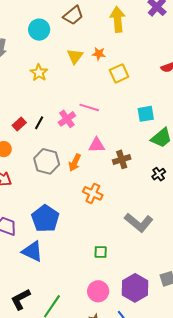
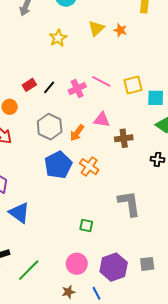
yellow square: (119, 73) -> (133, 85), moved
black cross: (159, 174) -> (157, 159), turned 32
blue pentagon: (45, 219) -> (58, 165), moved
gray L-shape: (139, 223) -> (129, 203), turned -148

